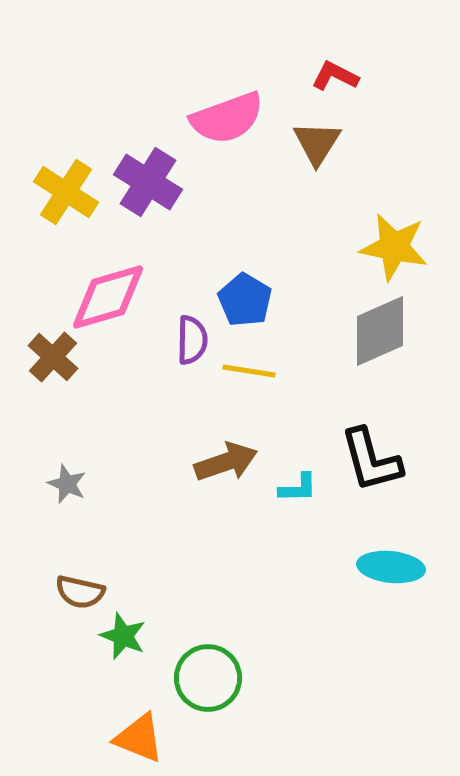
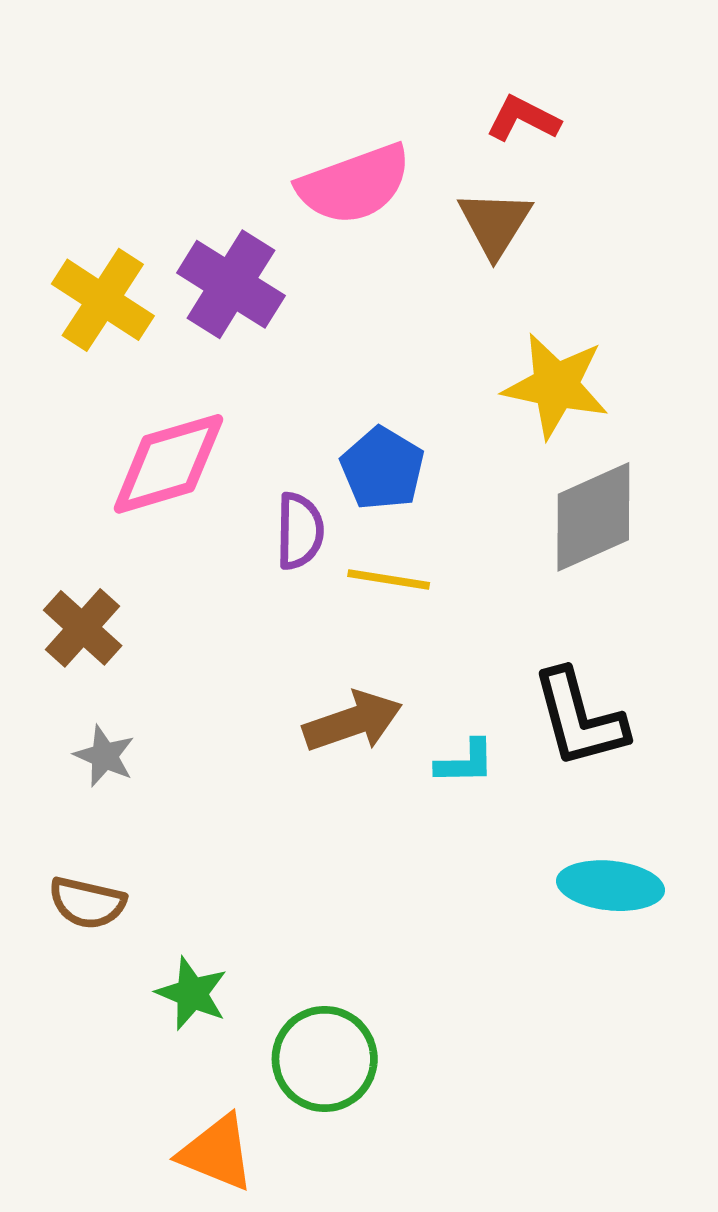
yellow star: (394, 247) -> (556, 386), moved
brown cross: (53, 357) -> (83, 628), moved
brown semicircle: (80, 592) -> (87, 903), moved

